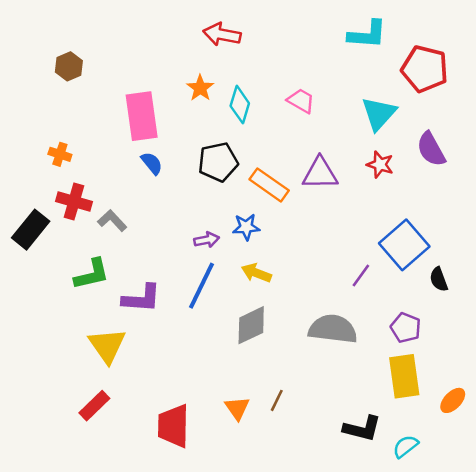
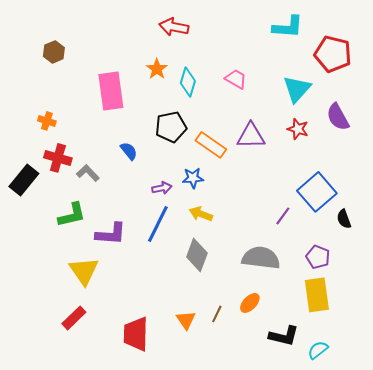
blue semicircle: (152, 163) -> (129, 151), moved
gray diamond: (251, 325) -> (197, 255), turned -44
orange ellipse: (453, 400) -> (250, 303), moved

